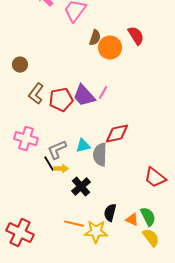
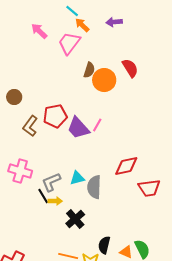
red pentagon: (61, 100) -> (55, 116), moved
red diamond: (117, 134) -> (126, 166), moved
red trapezoid: (155, 178) -> (149, 188), moved, turned -45

